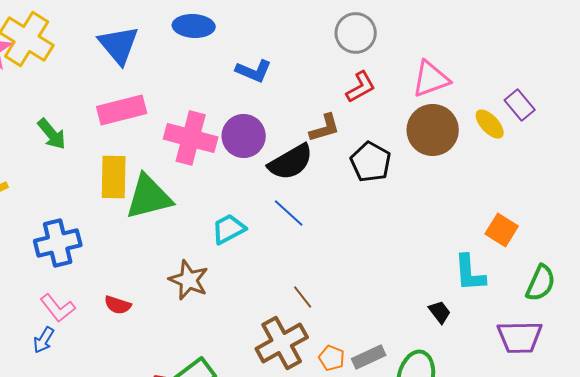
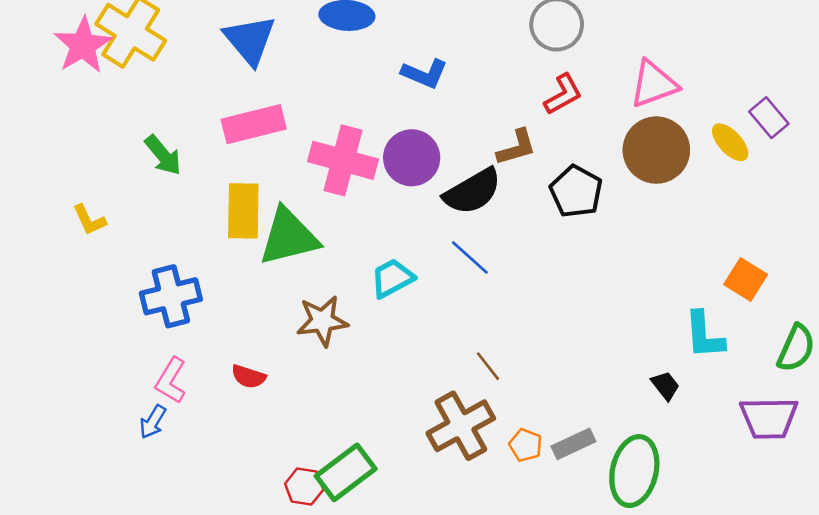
brown star: (189, 280) -> (322, 321), moved, turned -30
pink L-shape: (58, 308) -> (171, 380), turned 69

